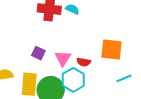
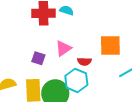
pink triangle: (63, 58) -> (63, 48), moved, turned 30

